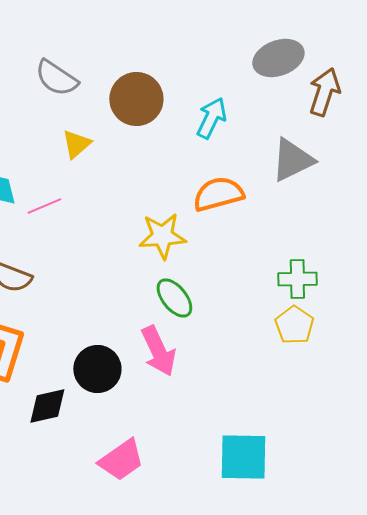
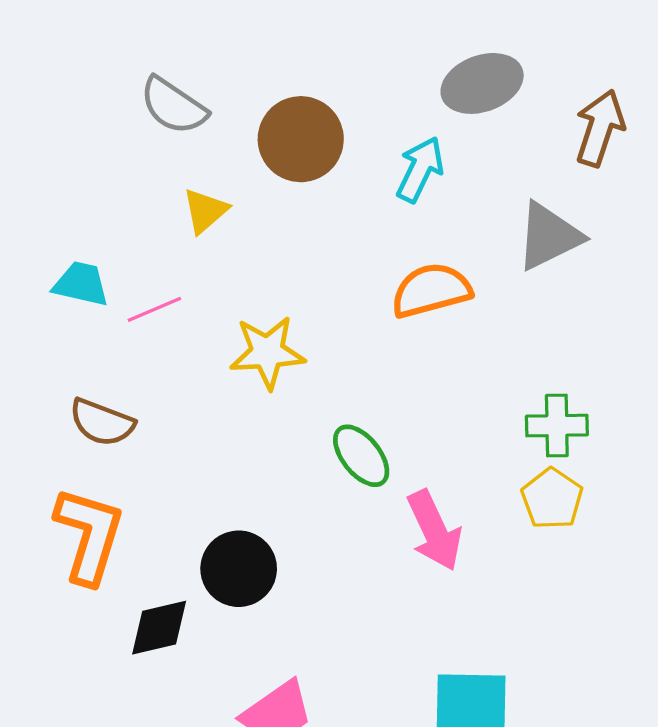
gray ellipse: (278, 58) -> (482, 83), moved
yellow star: (162, 236) -> (267, 352), moved
pink arrow: (158, 351) -> (434, 531), moved

